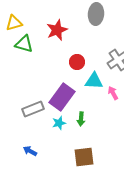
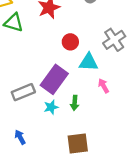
pink arrow: (113, 93) -> (103, 86), moved
blue arrow: (30, 151) -> (20, 137), turned 32

